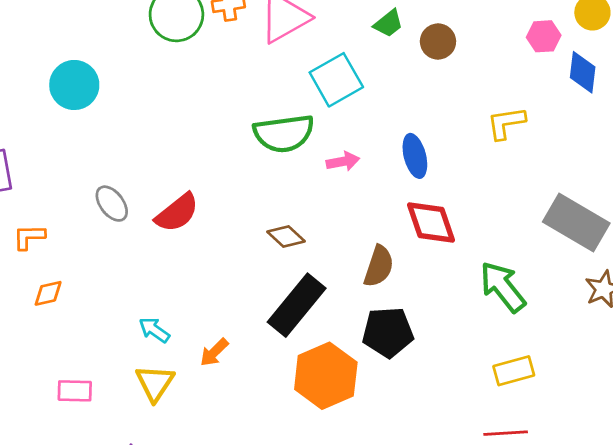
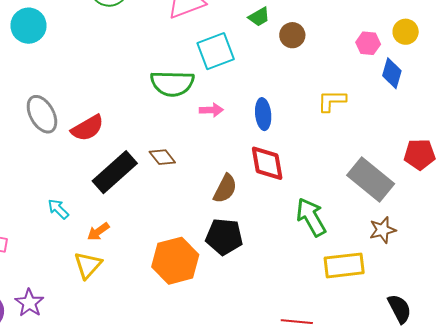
gray ellipse: (112, 204) -> (42, 114), size x1.4
black rectangle: (297, 305) -> (115, 172), moved
yellow rectangle: (514, 371) -> (344, 265), moved, size x1.4
yellow triangle: (155, 383) -> (88, 265), moved

